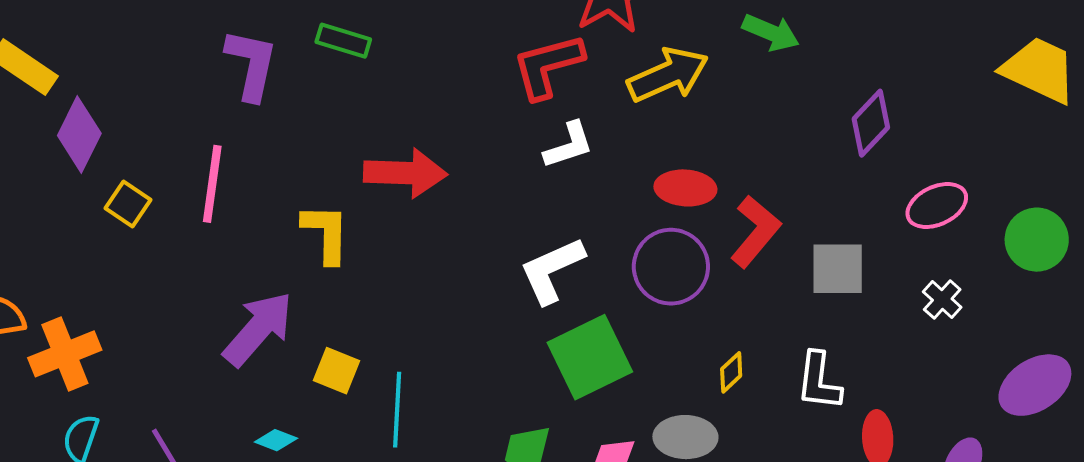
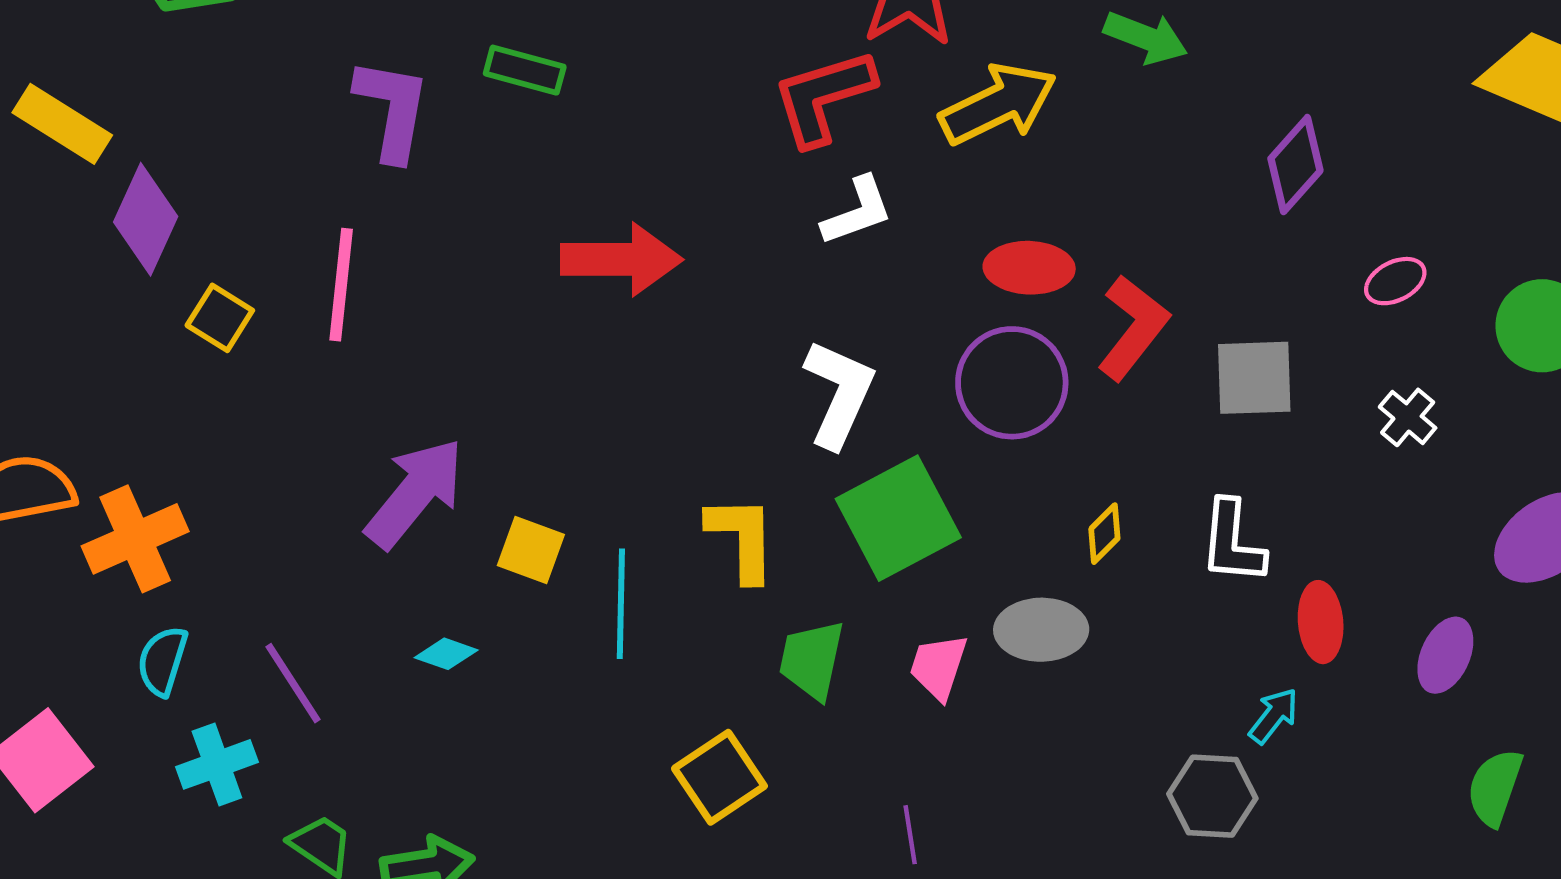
pink ellipse: (937, 206) -> (1395, 281), size x0.7
yellow L-shape: (326, 233) -> (742, 538), moved
white L-shape: (552, 270) -> (839, 394), turned 140

